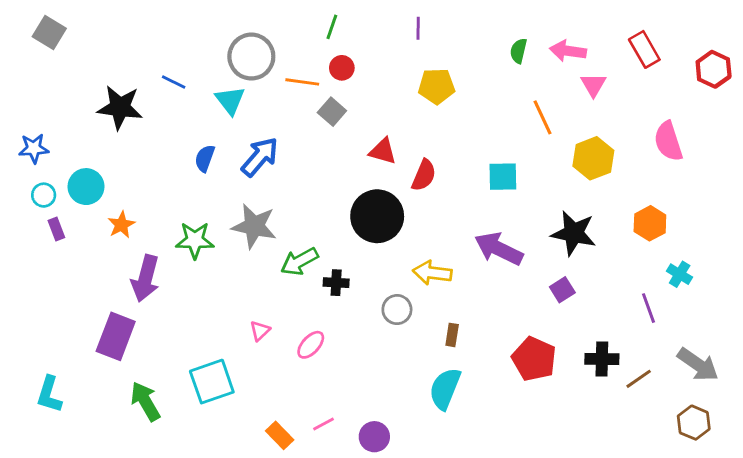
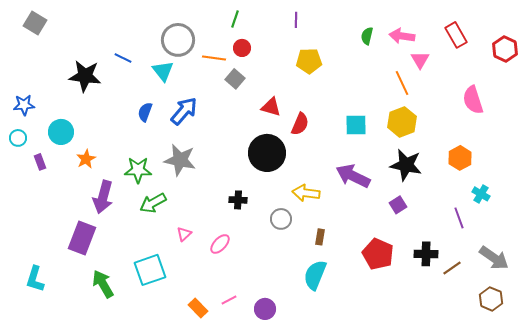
orange line: (543, 117) -> (402, 83), moved
yellow hexagon: (593, 158) -> (402, 122), moved
cyan circle: (44, 195) -> (18, 138), moved
green arrow: (299, 261) -> (153, 203), moved

